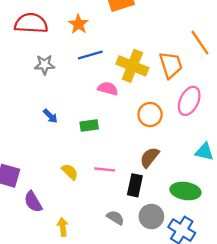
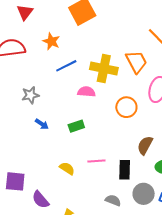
gray star: (45, 65) -> (30, 95), moved
brown semicircle: (150, 157) -> (145, 145), moved

